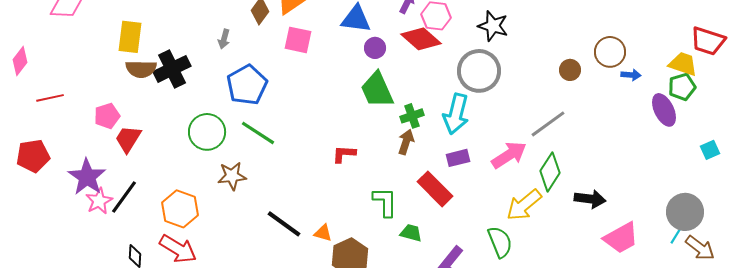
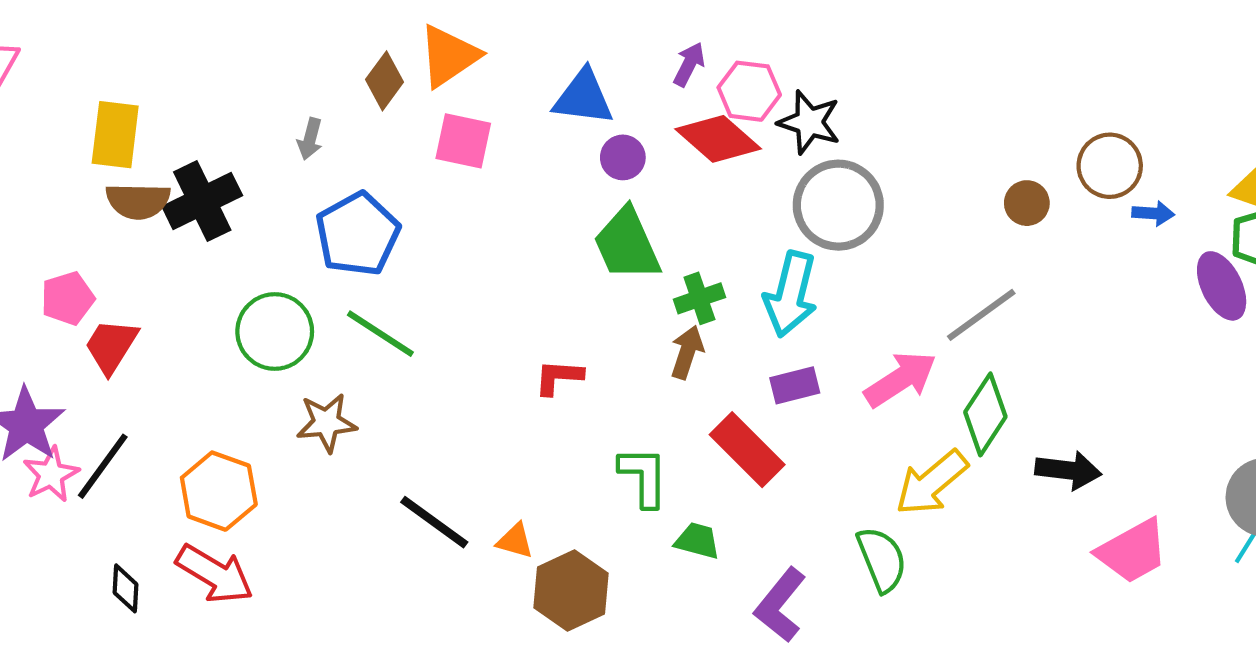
black star: (493, 26) -> (809, 122), moved

